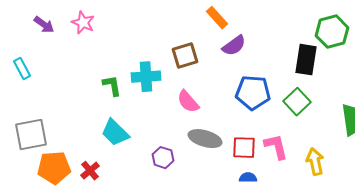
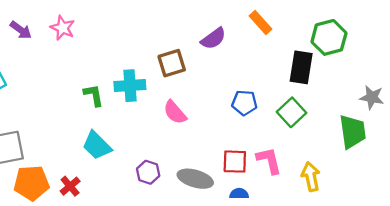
orange rectangle: (217, 18) -> (260, 22), moved
purple semicircle: (234, 46) -> (213, 39), moved
blue pentagon: (253, 93) -> (244, 103), size x0.7
gray ellipse: (205, 139) -> (195, 179), moved

